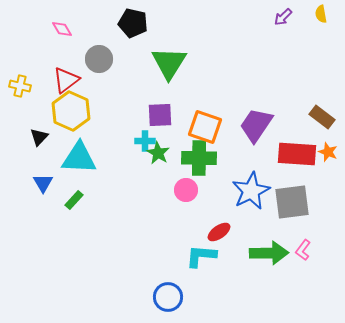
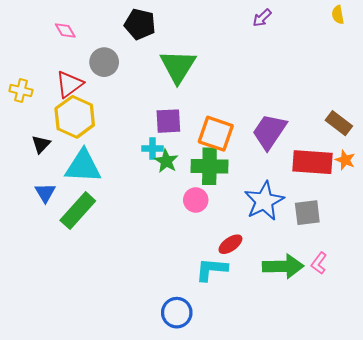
purple arrow: (283, 17) -> (262, 18), moved
green rectangle: (74, 200) -> (78, 211), size x1.8
gray square: (292, 202) -> (307, 213), size x0.7

